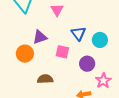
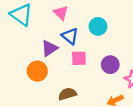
blue triangle: (79, 34) -> (70, 36), moved
cyan circle: (100, 40) -> (98, 26), moved

